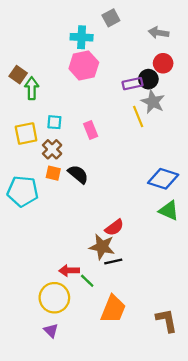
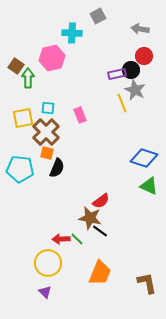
pink hexagon: (84, 66) -> (52, 58), moved
brown cross: (52, 149) -> (46, 132), size x1.5
black semicircle: (78, 174) -> (57, 168), moved, turned 72
black line: (113, 261) -> (100, 231), turned 49
green line: (87, 281) -> (77, 239), moved

